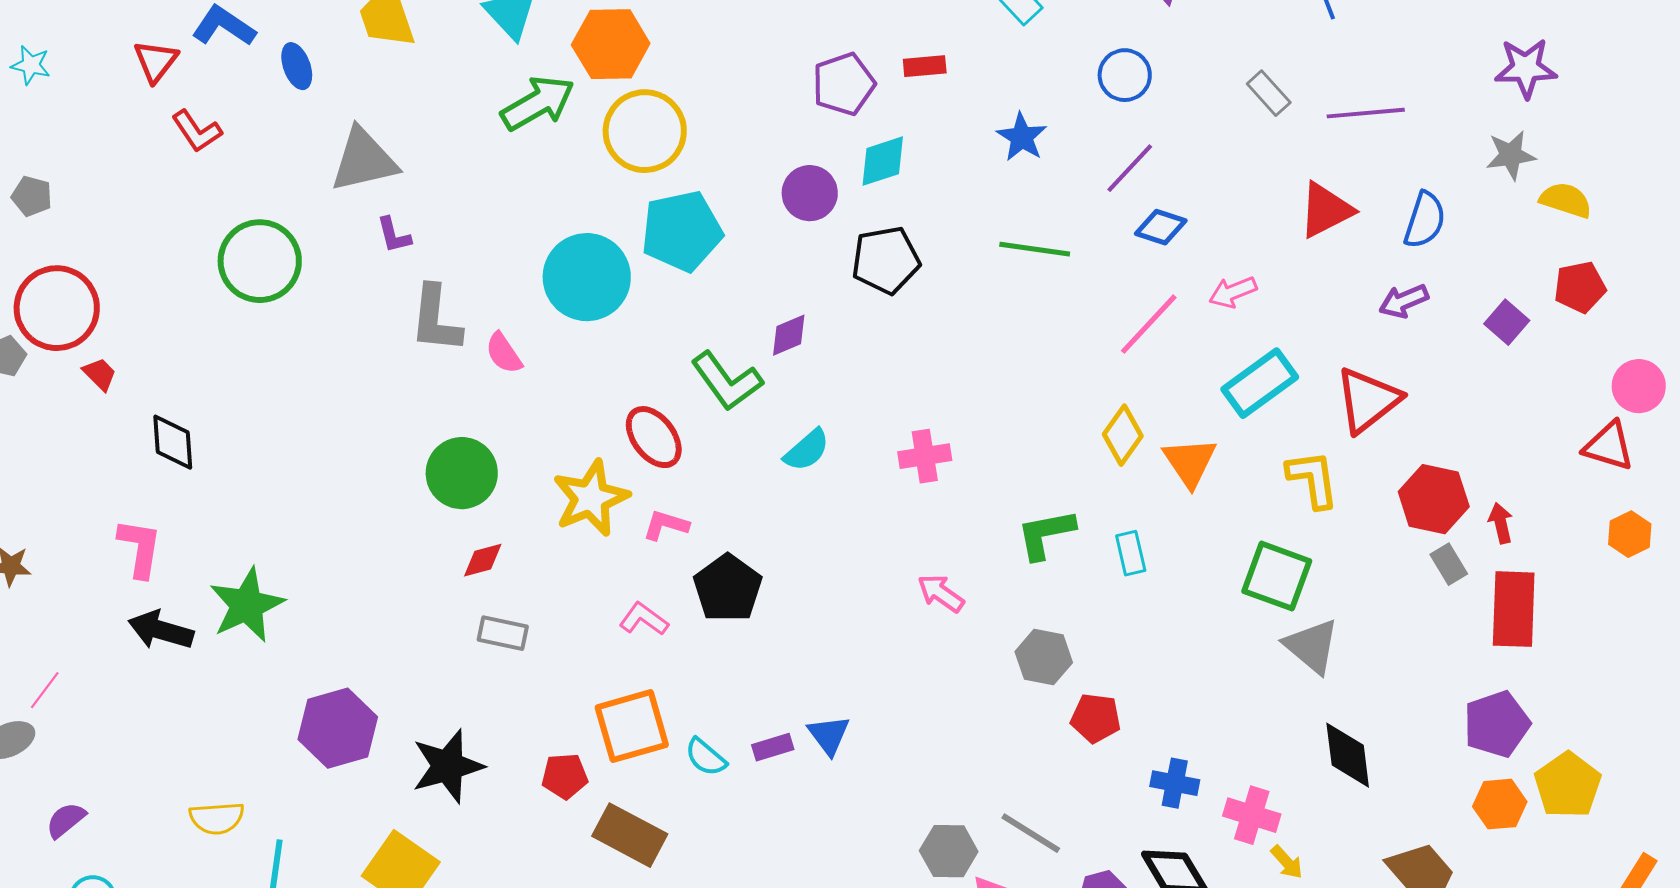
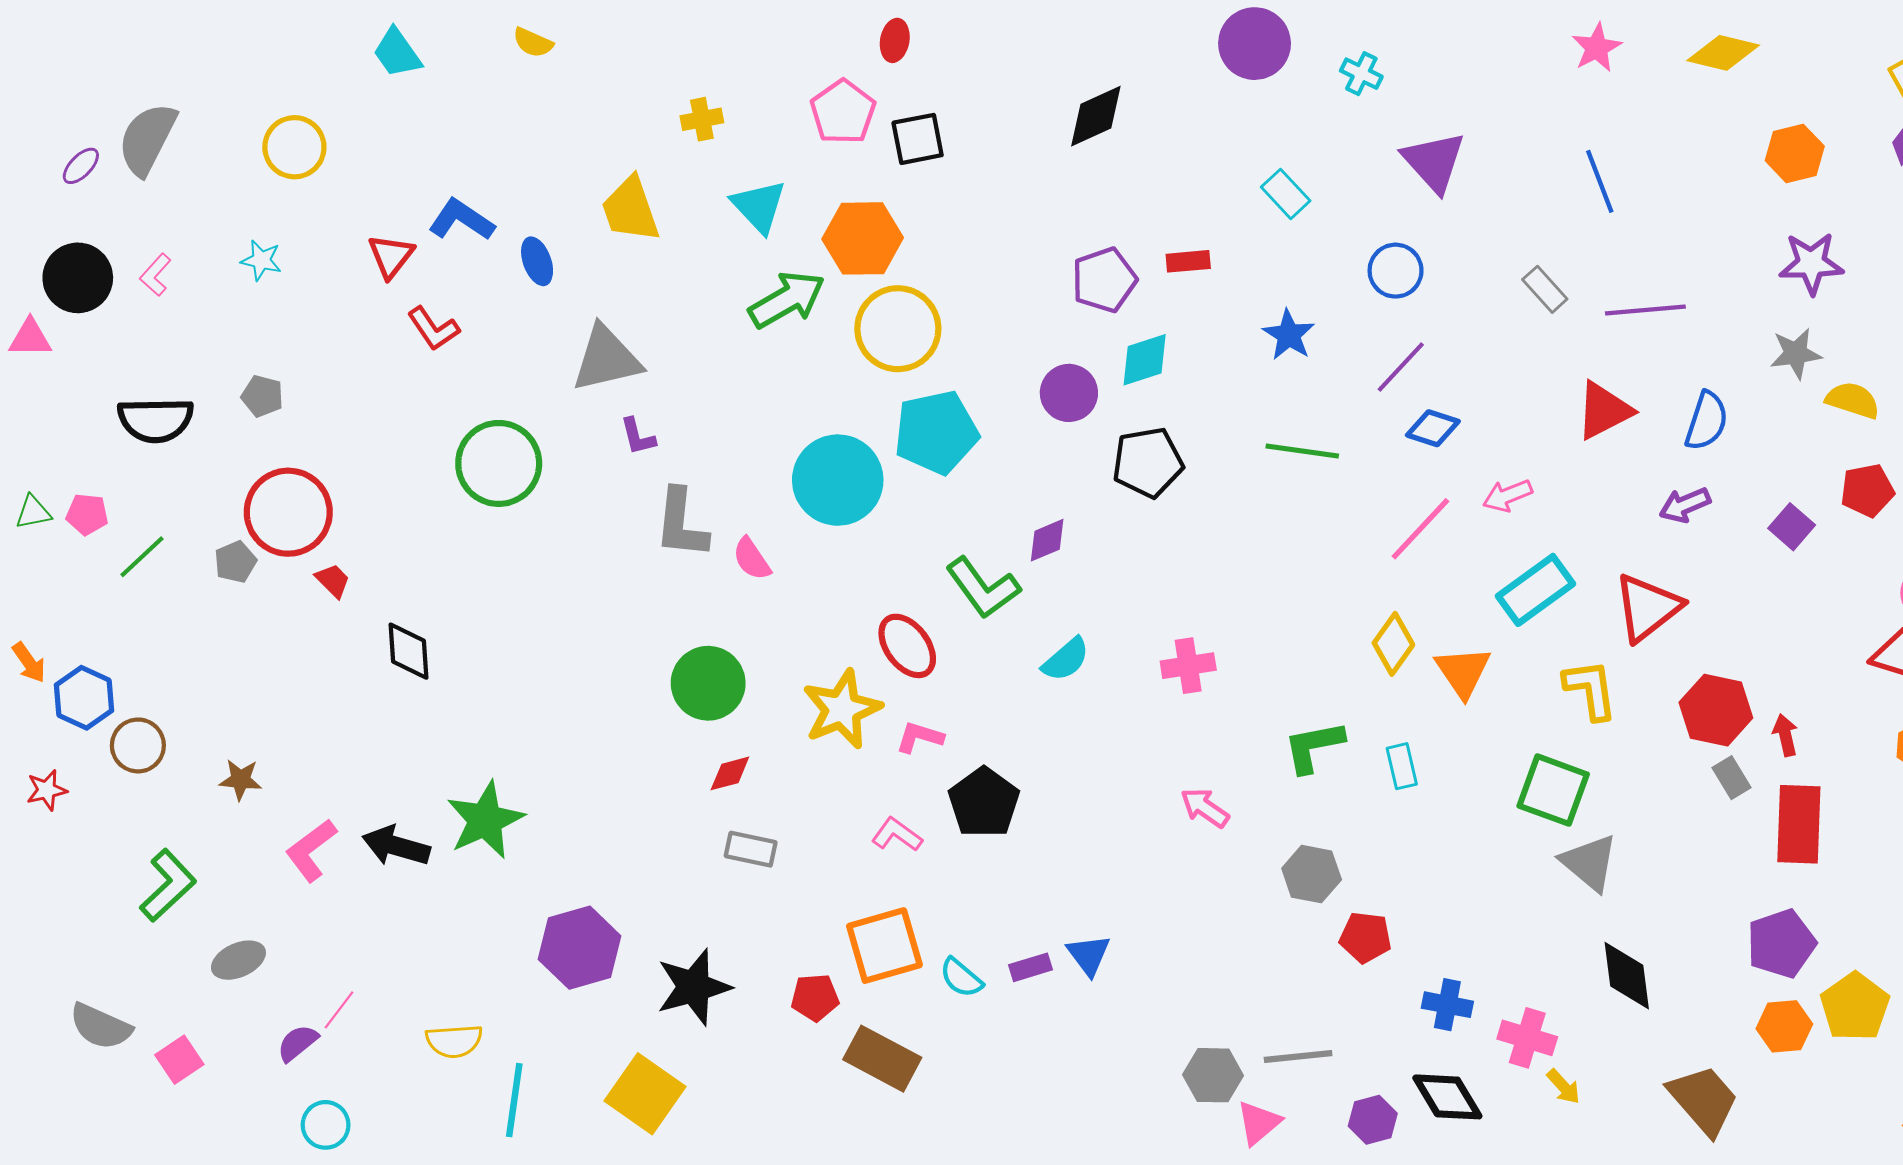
pink L-shape: (140, 548) -> (311, 850), moved, turned -136
pink line: (45, 690) -> (339, 1010), moved
gray line: (1031, 833) -> (1298, 1057), turned -38

